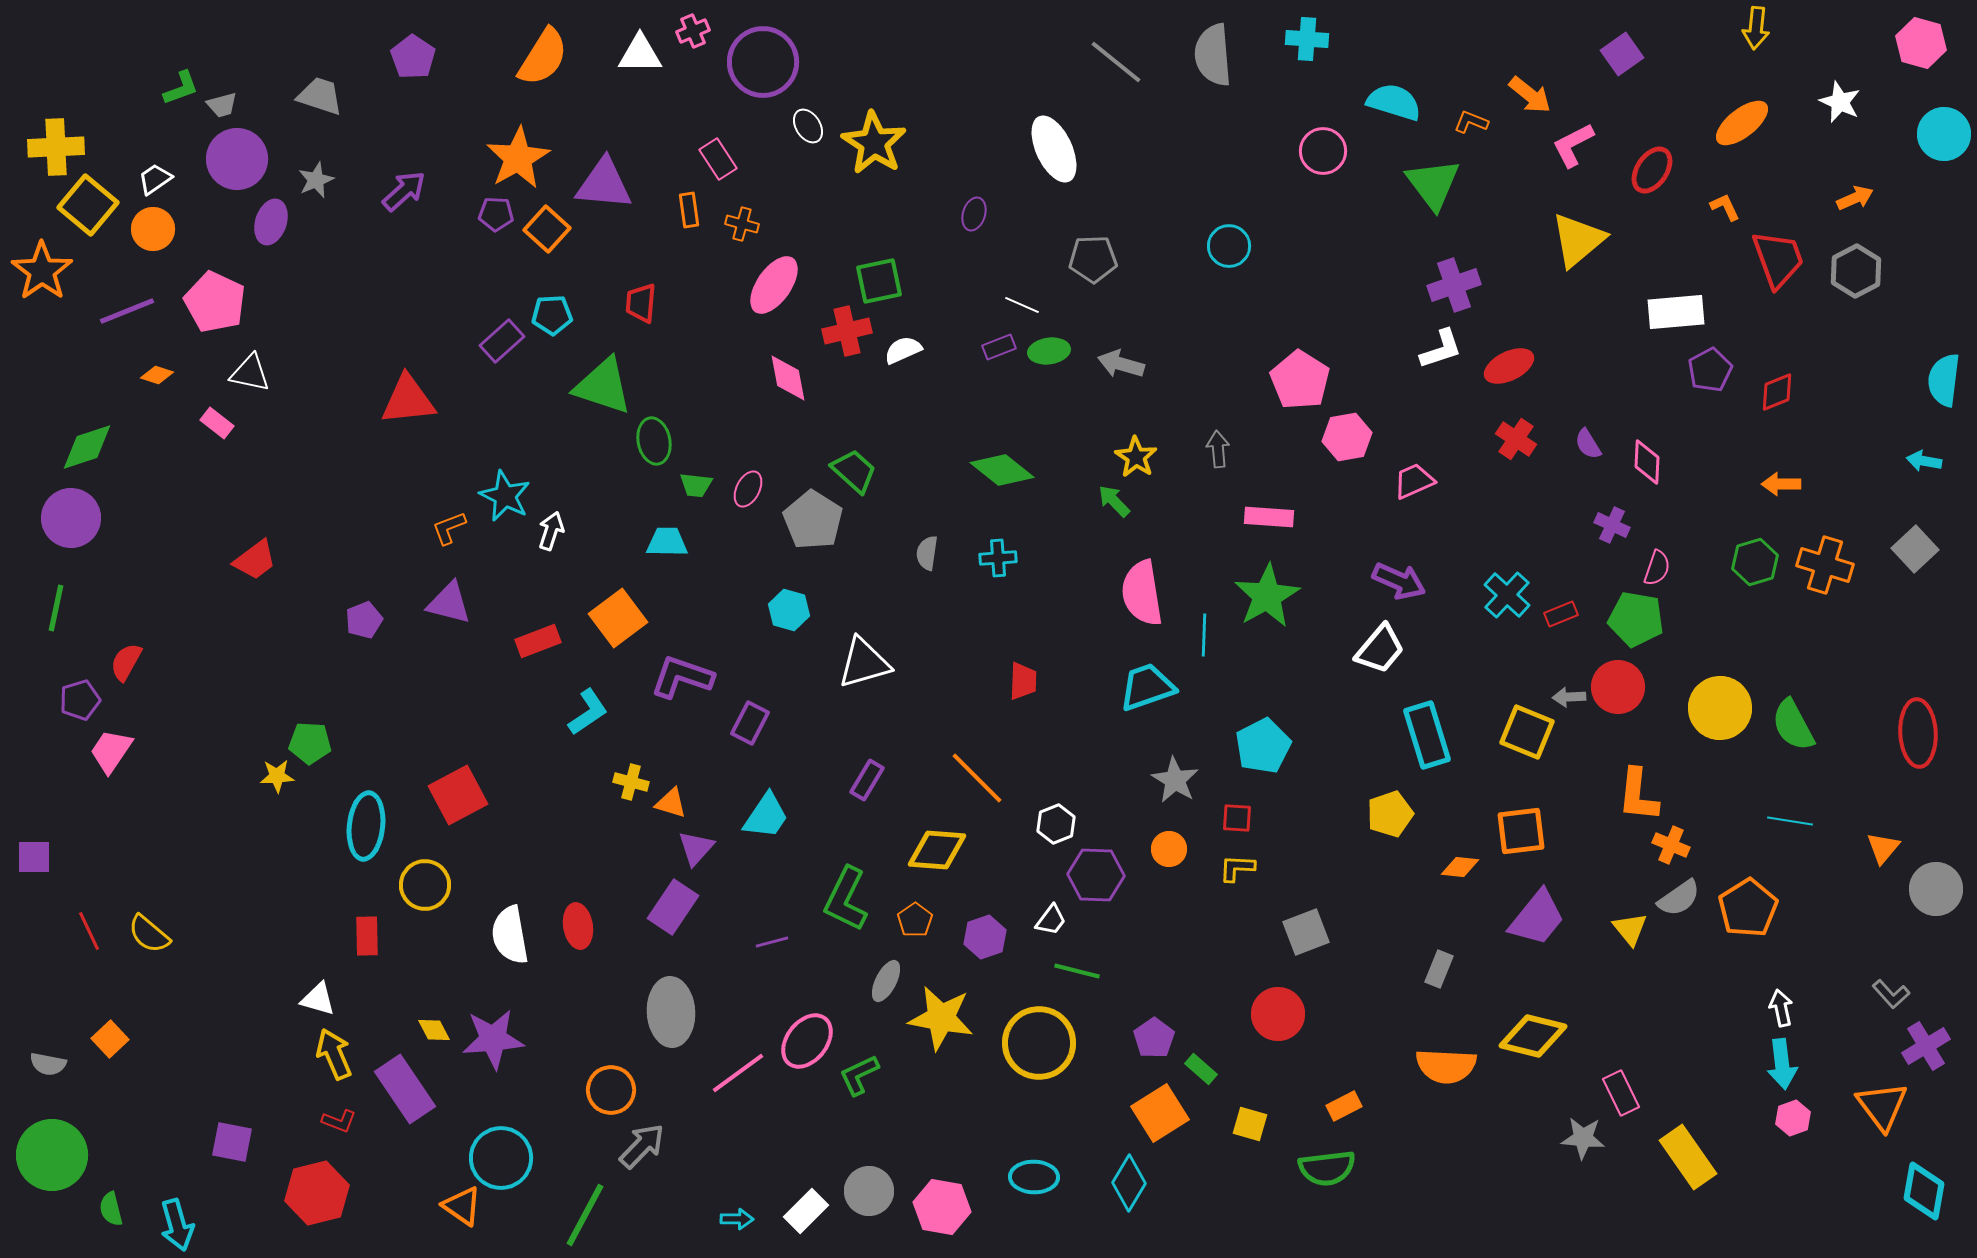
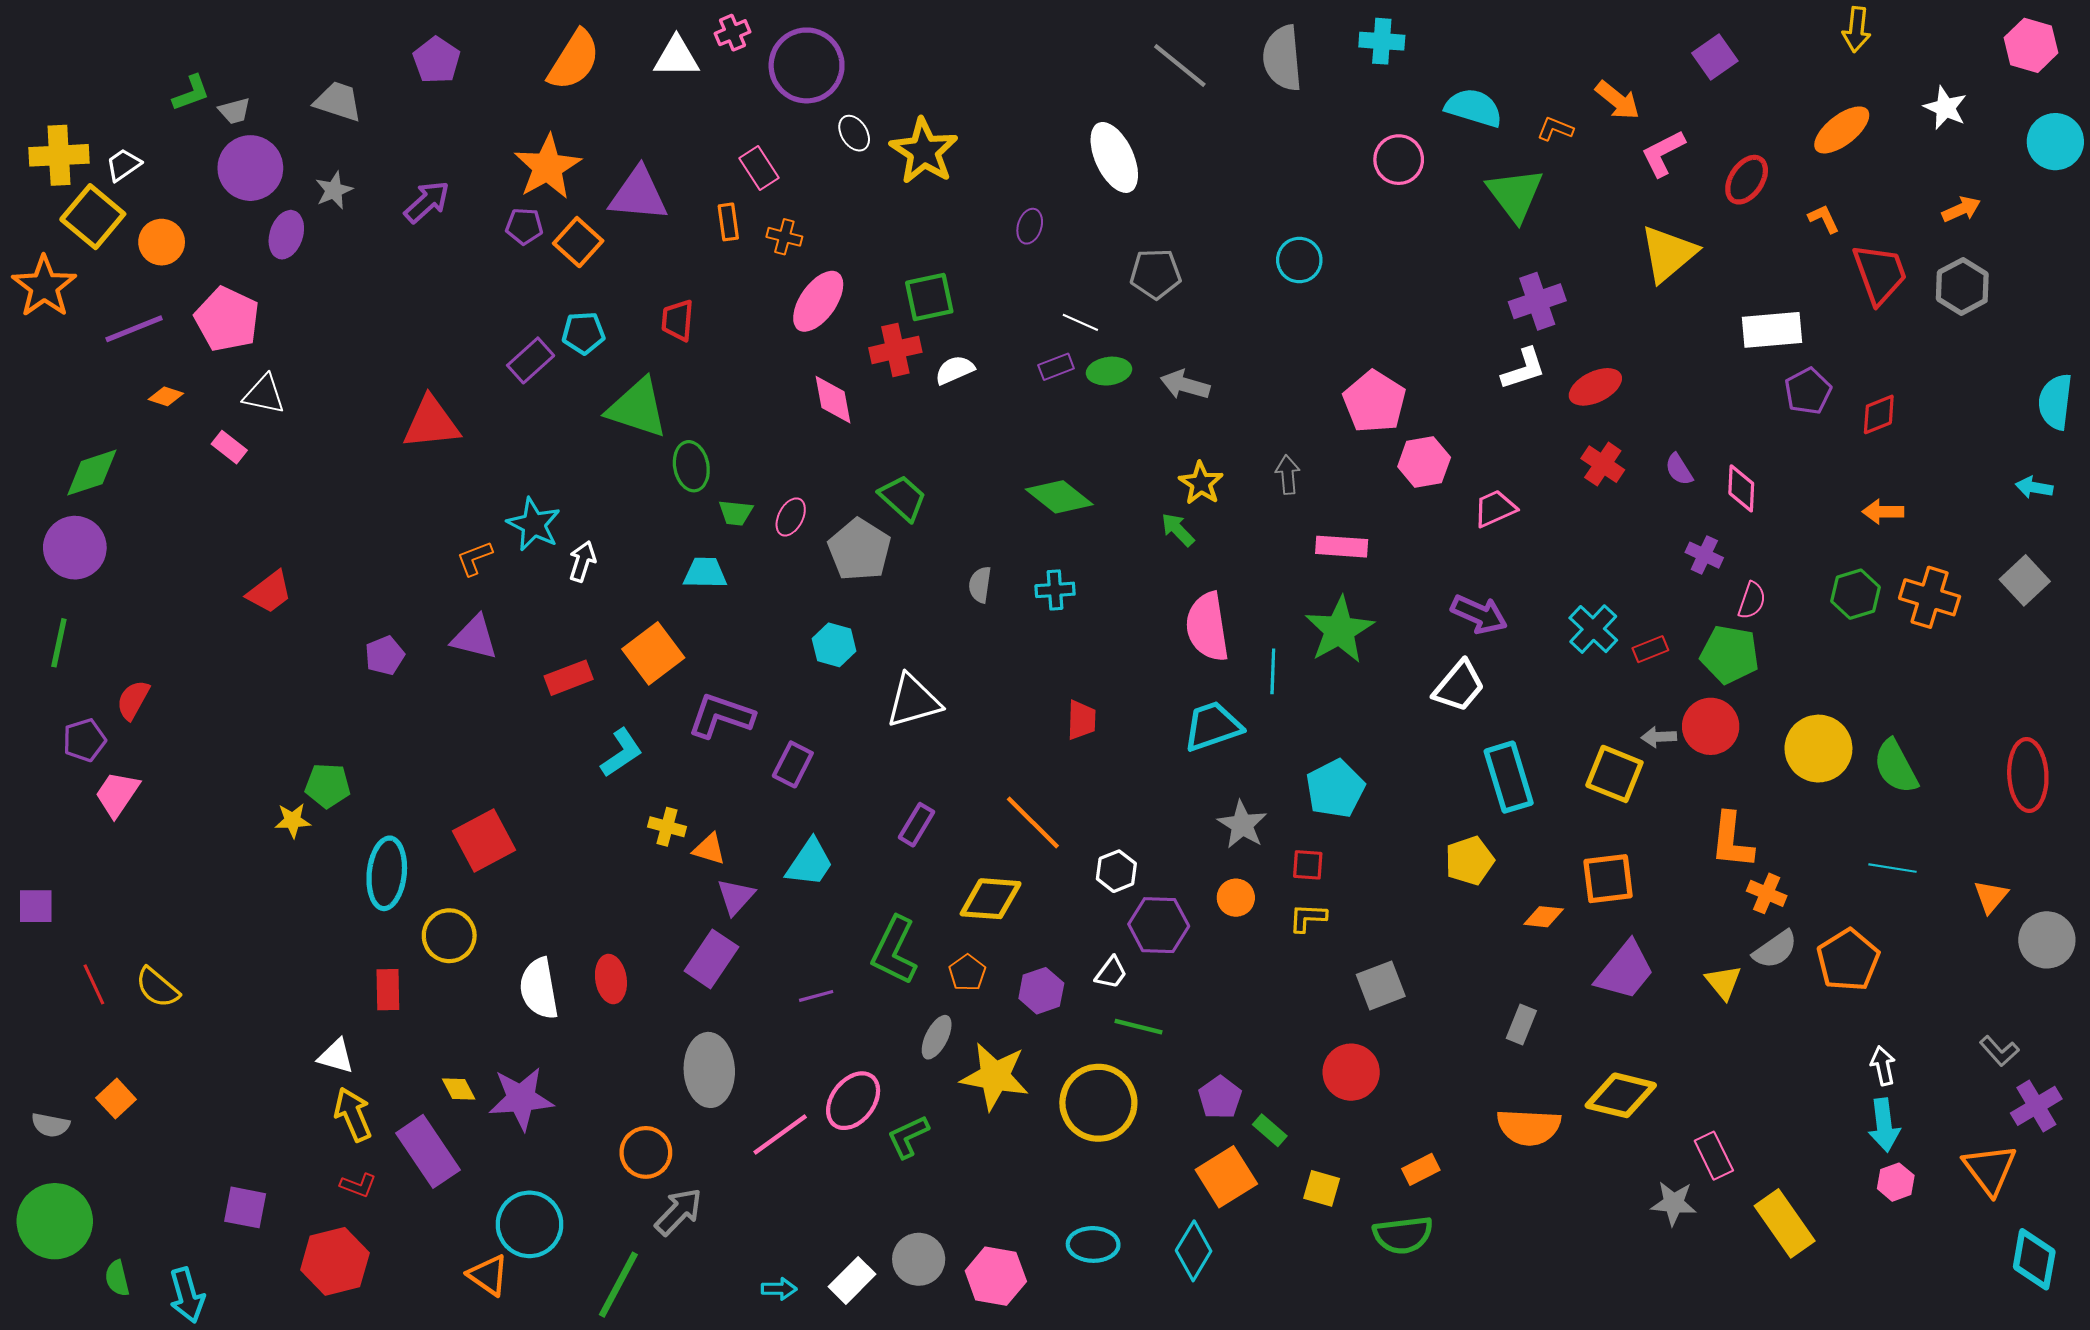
white trapezoid: (155, 179) -> (123, 165), moved

